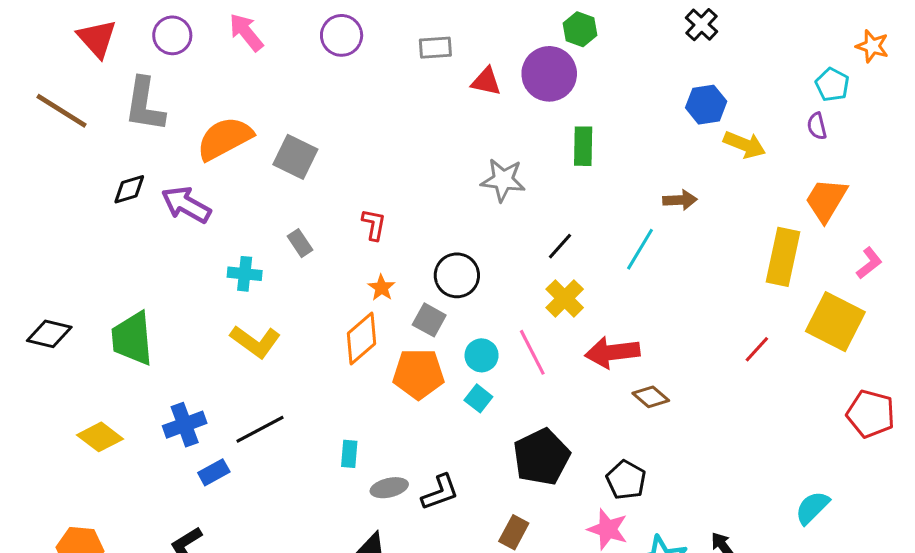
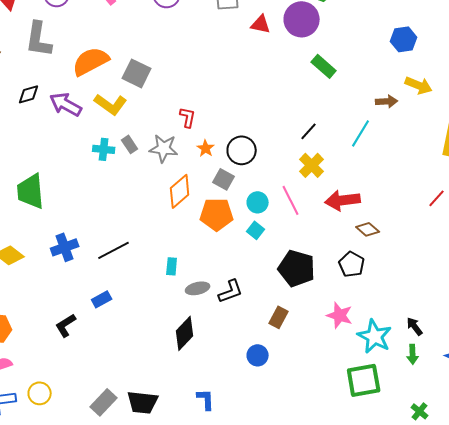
yellow arrow: (745, 145) -> (419, 85), moved
green rectangle: (583, 146) -> (324, 66), turned -50
gray star: (503, 180) -> (164, 148), moved
gray rectangle: (300, 243) -> (130, 144), moved
orange star: (382, 288) -> (206, 148), moved
yellow L-shape: (255, 342) -> (111, 104), moved
black pentagon: (542, 457) -> (297, 268), turned -30
blue rectangle: (214, 472) -> (102, 299), moved
black pentagon: (626, 480) -> (352, 264), moved

